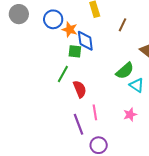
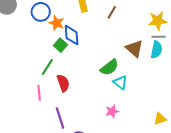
brown line: (123, 25) -> (112, 12), moved
green square: (75, 51) -> (60, 45), turned 32
pink line: (95, 112) -> (39, 93), moved

